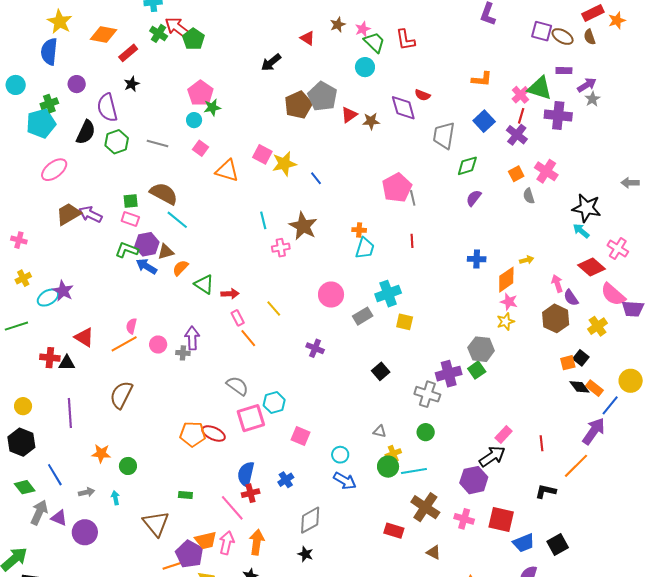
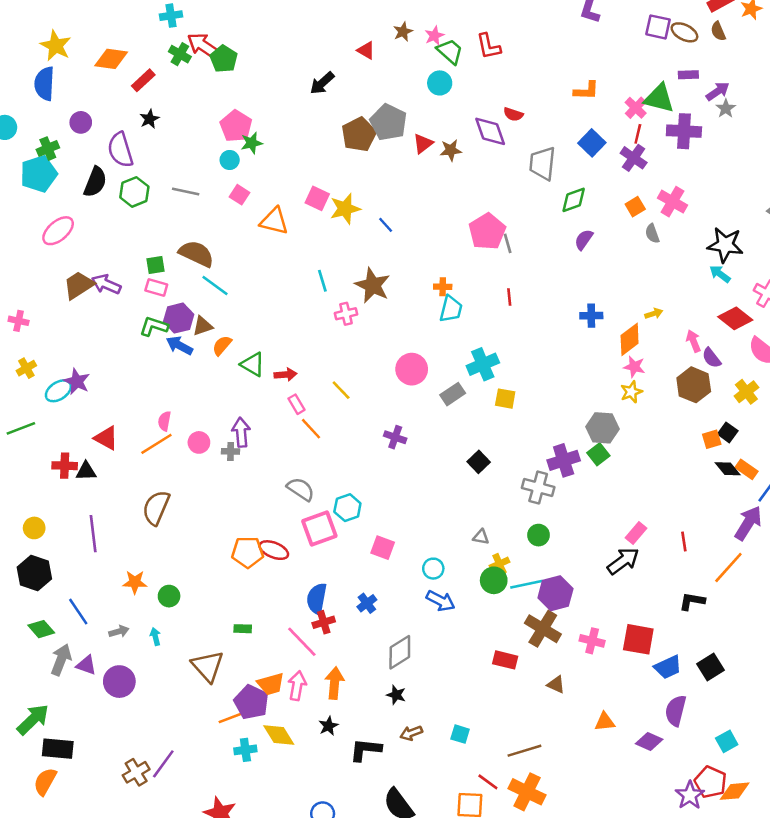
purple hexagon: (474, 480) -> (555, 593), moved

